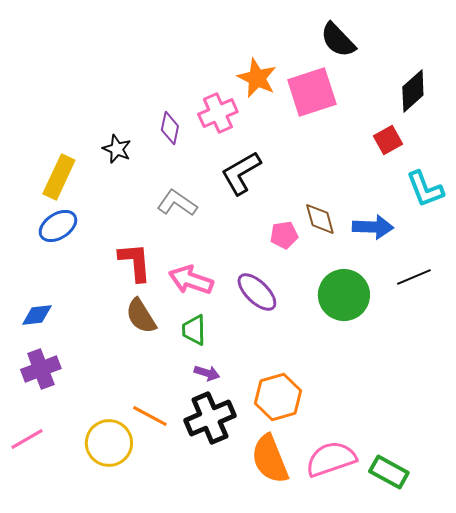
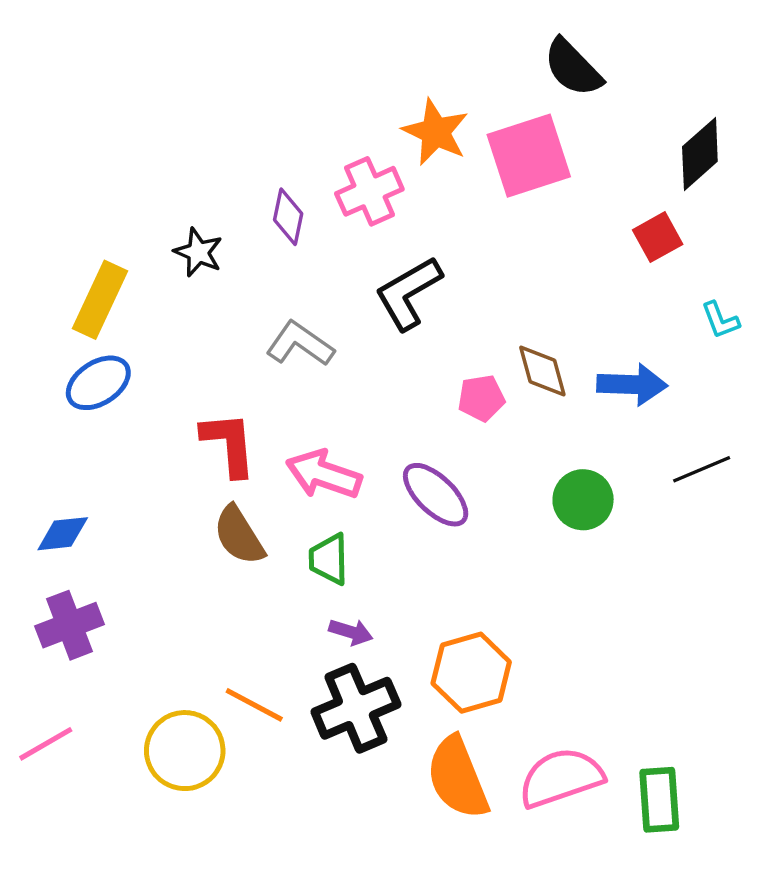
cyan L-shape: (425, 189) -> (720, 320), size x0.6
green circle: (344, 295) -> (583, 500), size x0.7
green rectangle: (389, 472) -> (659, 800), turned 57

